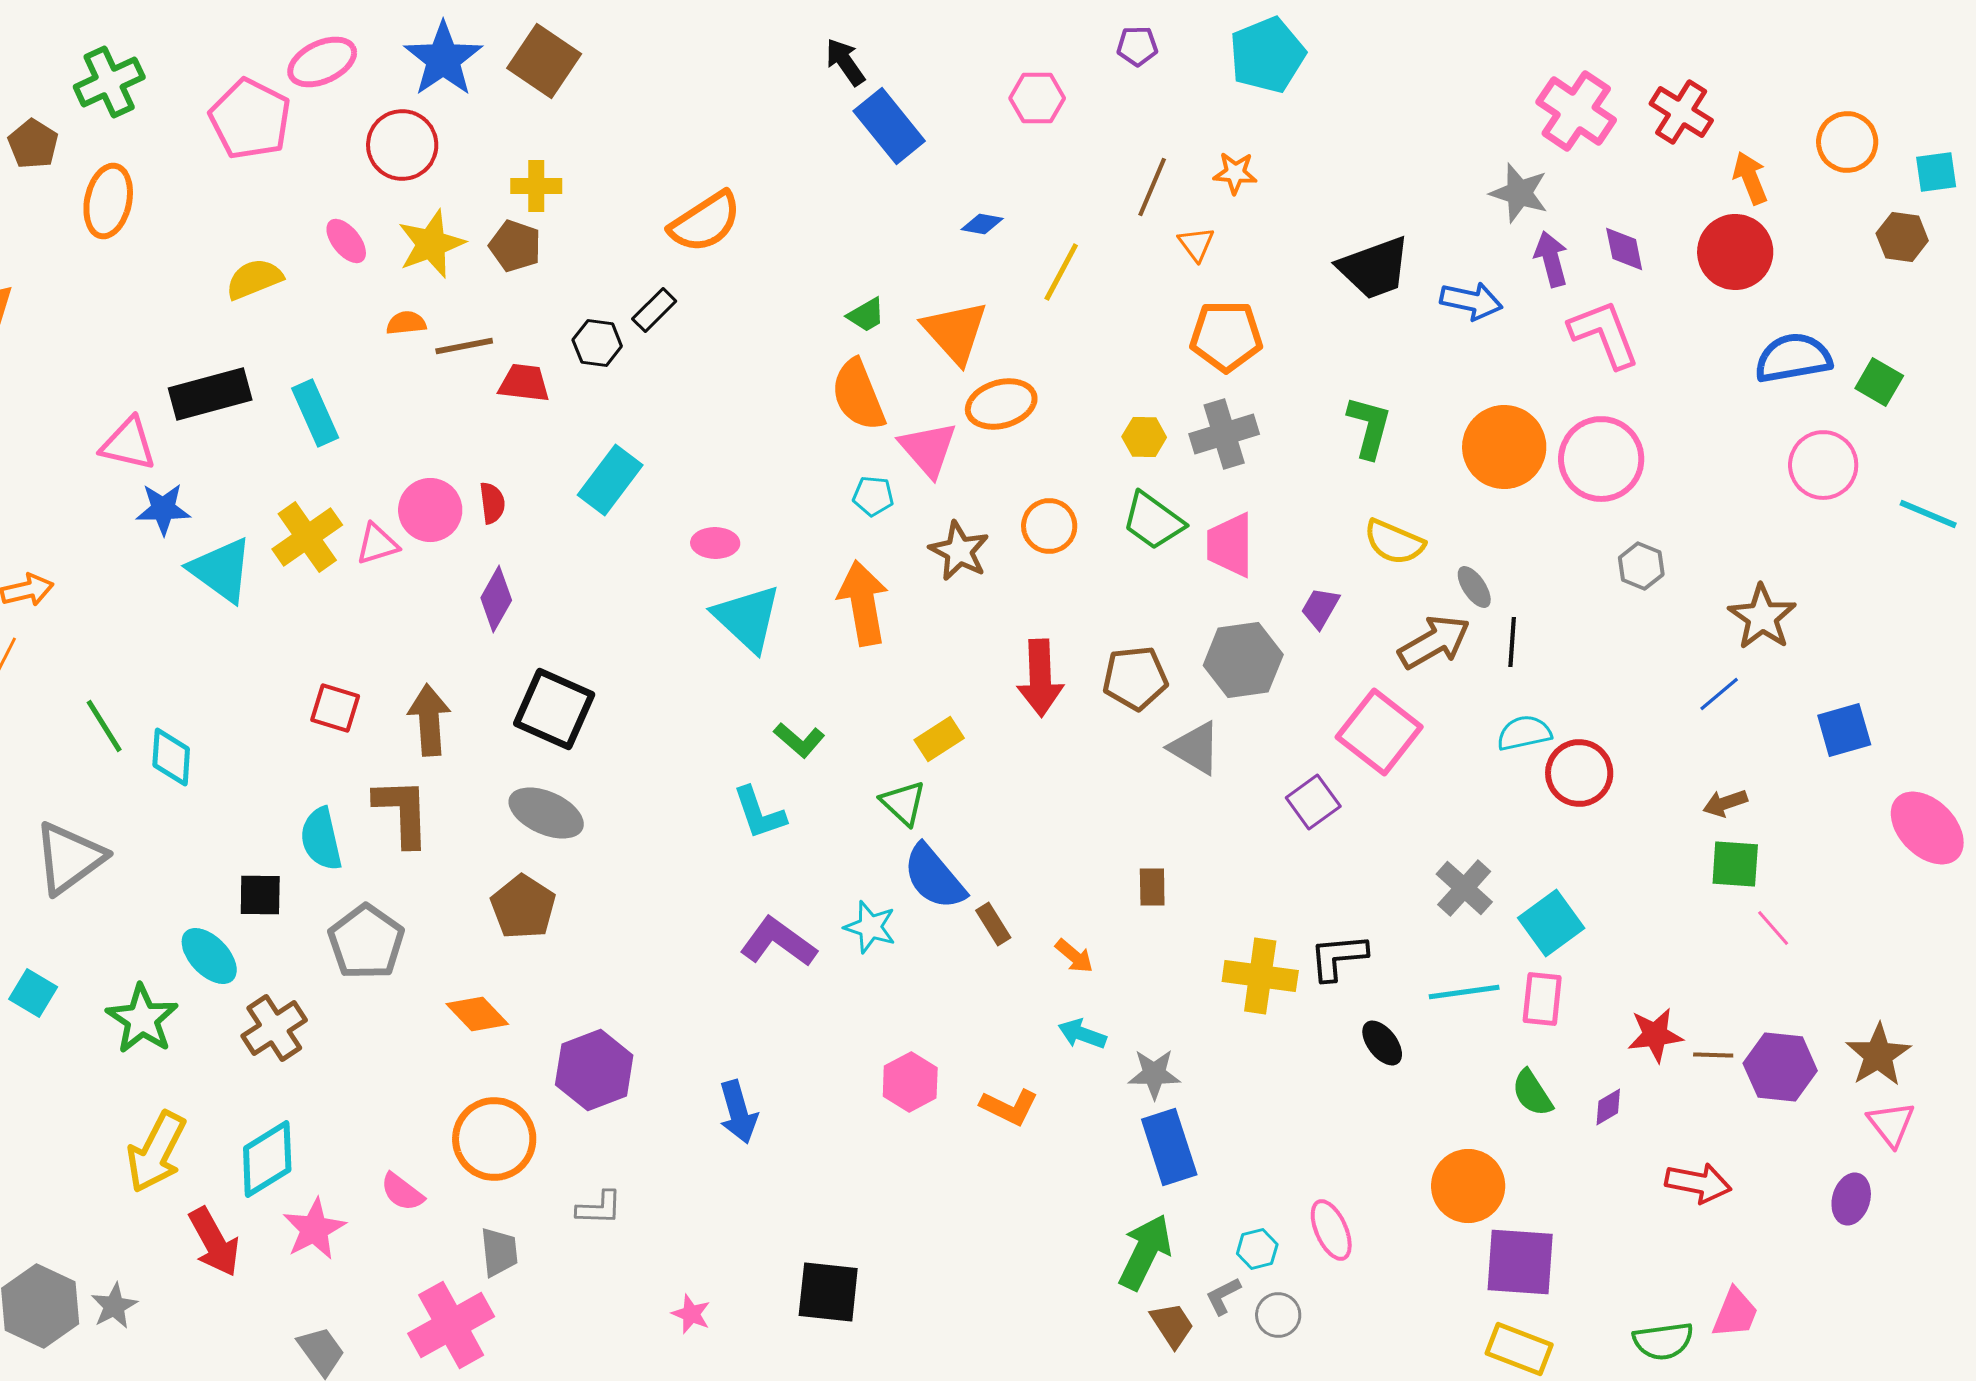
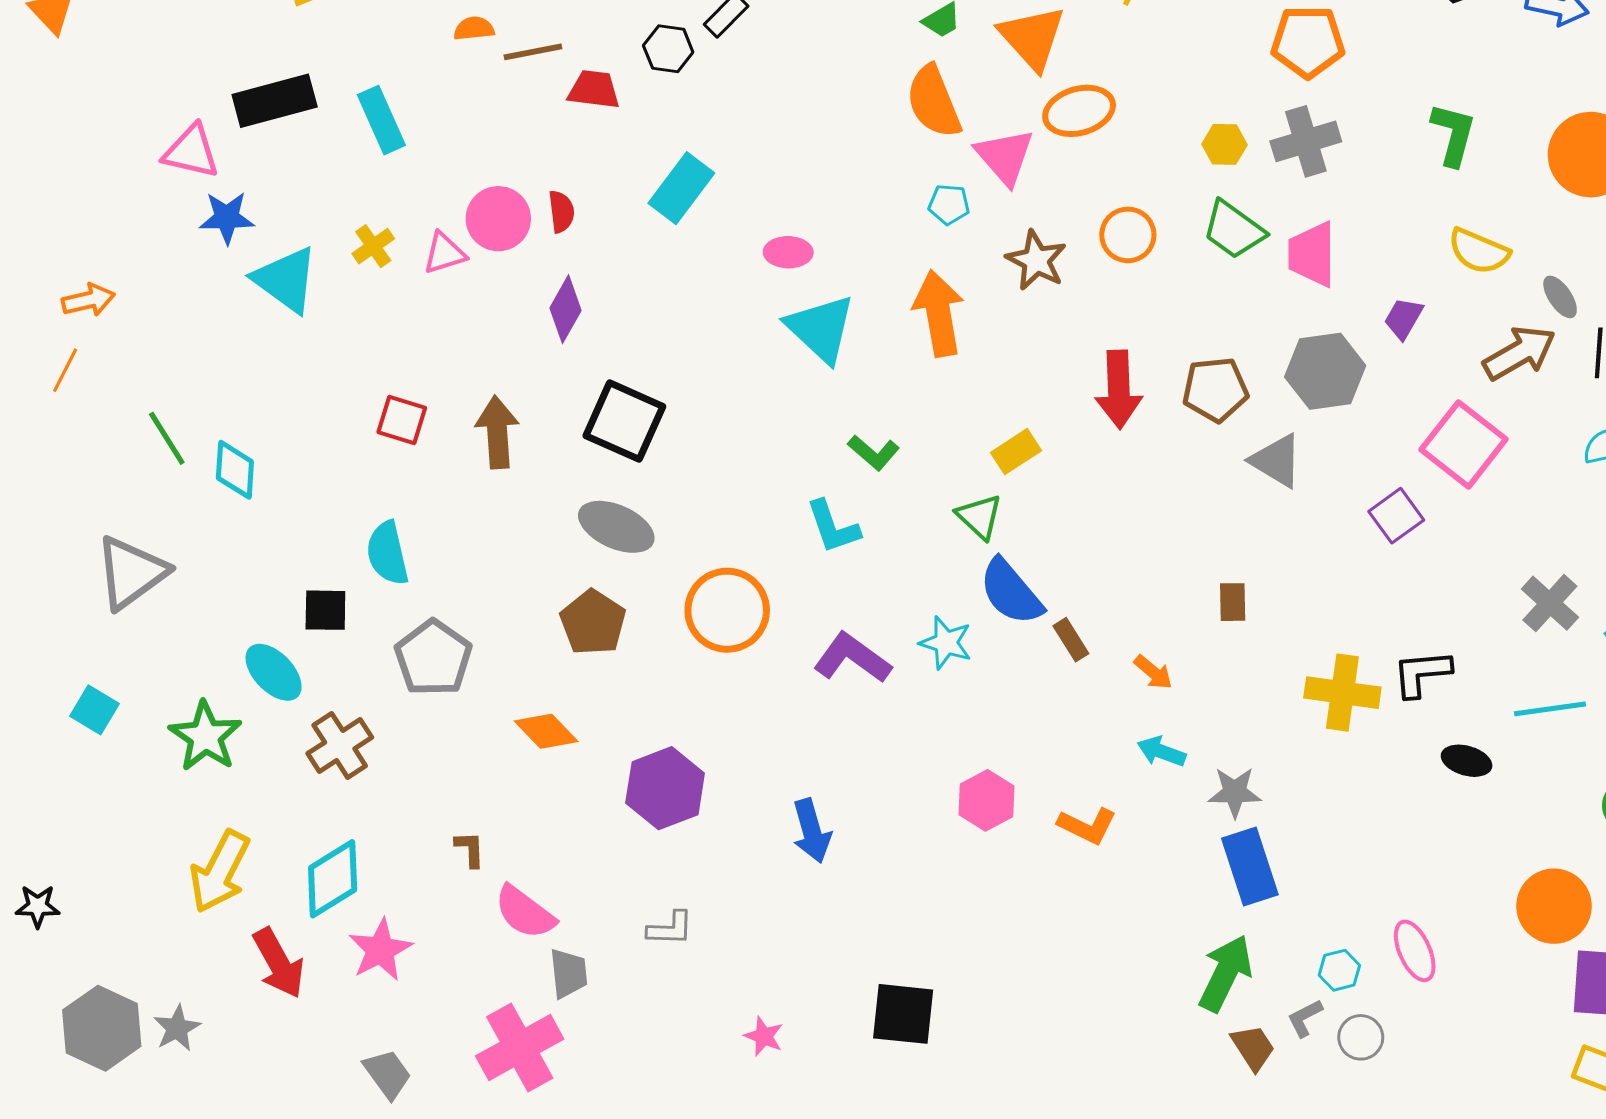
yellow cross: (307, 537) -> (373, 246), size x0.6
brown L-shape: (402, 812) -> (470, 849), moved, size x0.5
black ellipse: (1382, 1043) -> (1467, 761), turned -36
orange circle: (494, 1139) -> (727, 610), moved
pink semicircle: (402, 1192) -> (525, 912), moved, size x1.4

